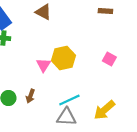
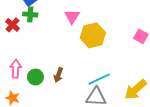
pink triangle: (43, 65) -> (72, 17), moved

